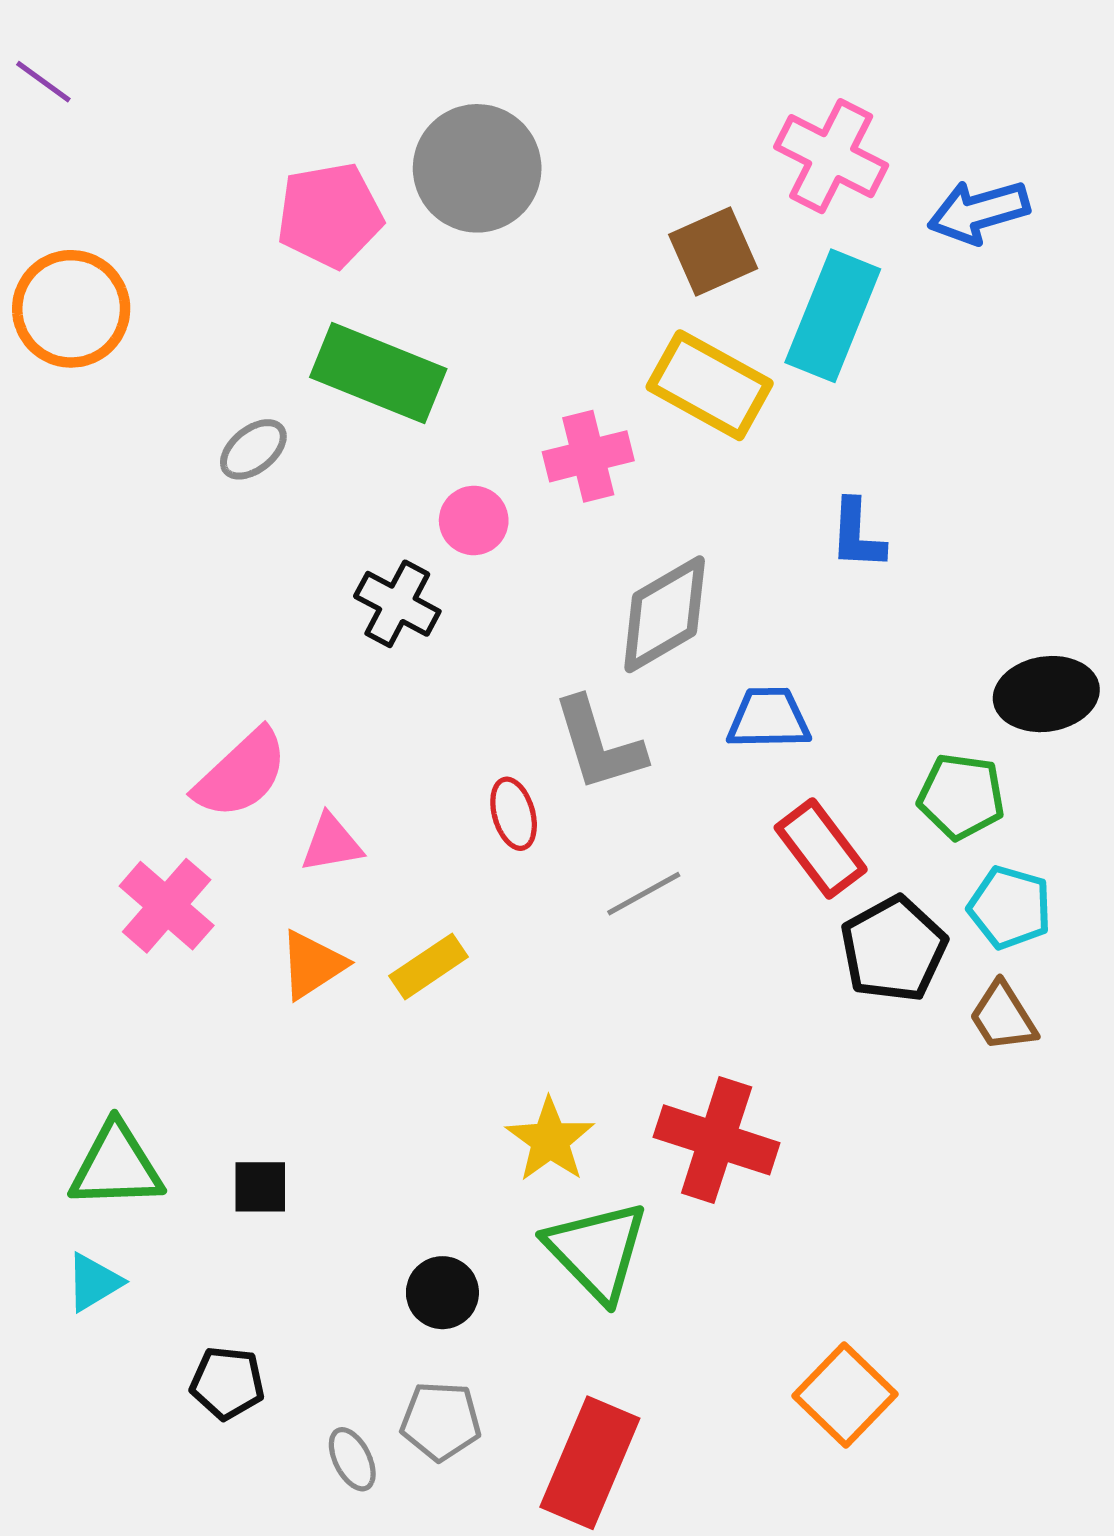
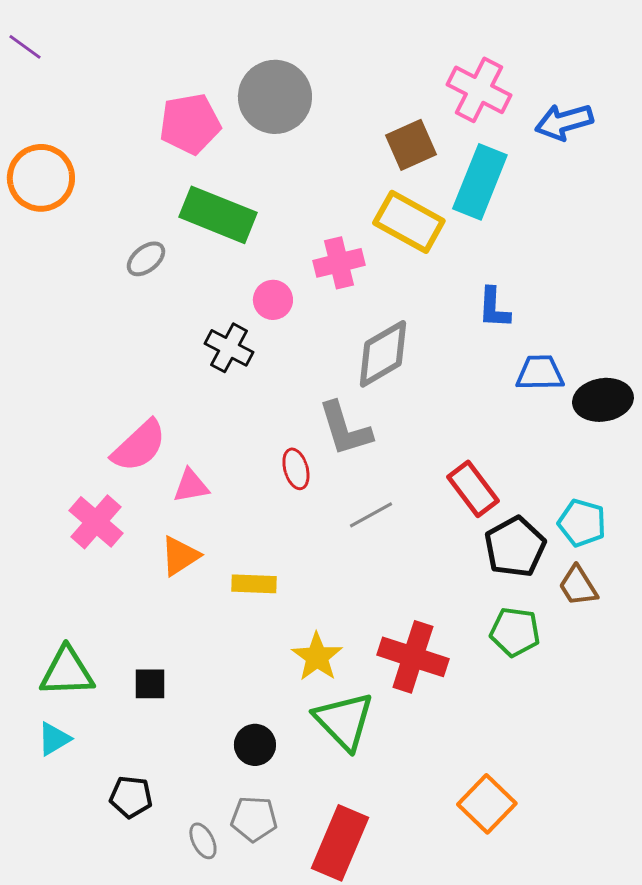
blue trapezoid: (769, 718) -> (540, 373), moved
green pentagon: (961, 796) -> (515, 632), moved
yellow rectangle: (429, 966) -> (254, 584), moved, turned 36

